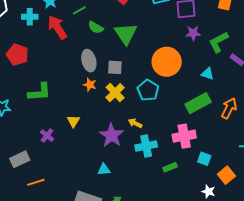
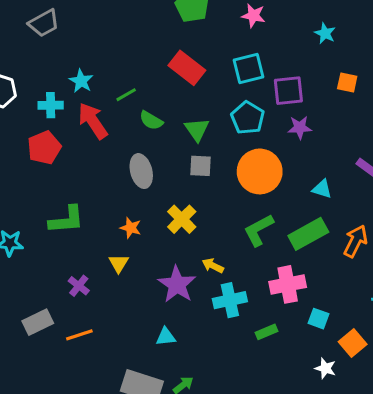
green triangle: (126, 34) -> (197, 129), size x0.7
green L-shape: (218, 42) -> (259, 230), moved
red pentagon: (17, 55) -> (44, 148), moved, turned 30
gray square: (115, 67) -> (200, 166), moved
orange star: (90, 85) -> (131, 228), moved
cyan pentagon: (148, 90) -> (248, 118), moved
orange line: (36, 182) -> (79, 335), moved

